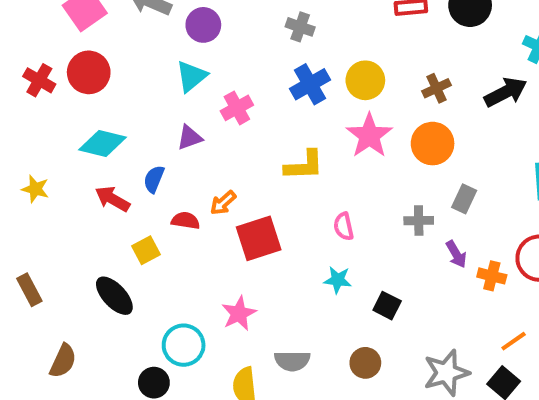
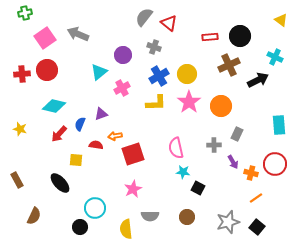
purple circle: (203, 25) -> (123, 55), moved
red cross: (39, 80) -> (22, 74), turned -35
brown cross: (436, 88) -> (229, 65), moved, size x1.5
purple triangle: (189, 138) -> (101, 114), moved
yellow L-shape: (304, 165) -> (156, 103), moved
red arrow: (112, 199) -> (59, 134), turned -78
orange arrow: (223, 203) -> (115, 136), turned 32
pink semicircle: (344, 227) -> (176, 148), size x1.5
yellow square: (146, 250) -> (76, 160), turned 32
cyan star: (338, 280) -> (183, 172), moved
pink star: (239, 313) -> (133, 189), moved
orange line: (514, 341) -> (256, 198), moved

